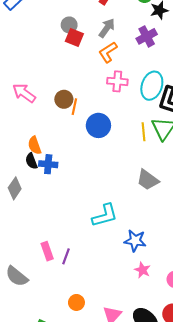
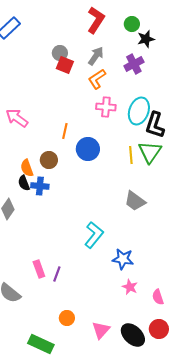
brown circle: (64, 99) -> (49, 160), moved
cyan L-shape: (105, 216) -> (94, 235), turned -36

